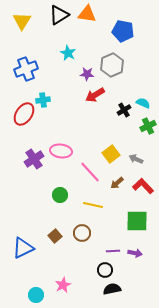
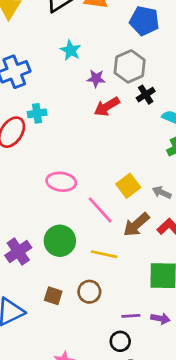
black cross: (124, 110) -> (146, 95), moved
purple cross: (34, 159) -> (18, 251), moved
brown arrow: (117, 183) -> (136, 225), size x1.5
green circle: (60, 195) -> (60, 241), size x1.5
brown square: (55, 236) -> (53, 296), turned -32

